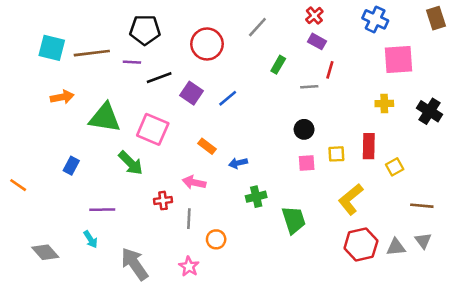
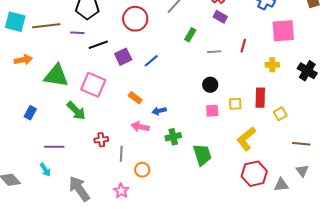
red line: (330, 70) -> (243, 46), moved
purple square: (191, 93) -> (123, 57), turned 30
pink arrow: (194, 182) -> (140, 127), moved
gray triangle: (396, 247) -> (281, 185), moved

